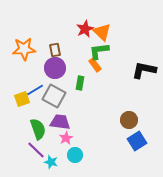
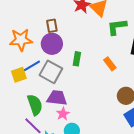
orange star: (24, 49) -> (21, 40), moved
green L-shape: (99, 51) -> (117, 27), moved
orange rectangle: (95, 65) -> (110, 64), moved

